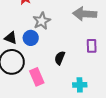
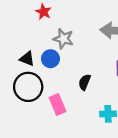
gray star: (42, 21) -> (63, 39), turned -30

